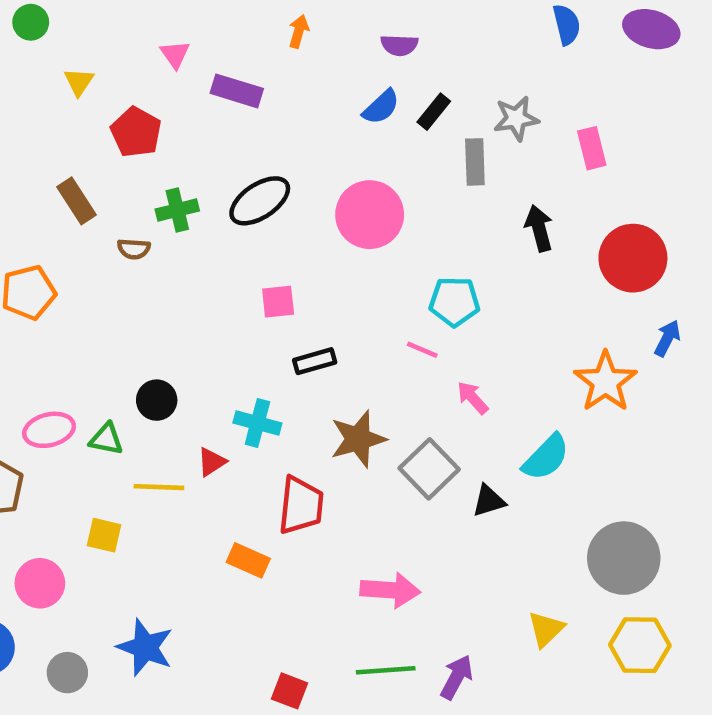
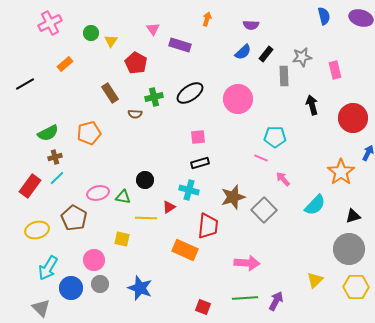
green circle: (31, 22) -> (91, 33), moved
black rectangle: (315, 361) -> (200, 163), moved
black triangle: (489, 501) -> (353, 216), moved
orange rectangle: (248, 560) -> (185, 250), size x1.4
gray circle: (67, 673) -> (100, 284), moved

